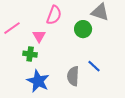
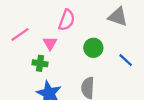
green circle: (83, 29) -> (93, 48), moved
blue line: (94, 66) -> (126, 60), moved

